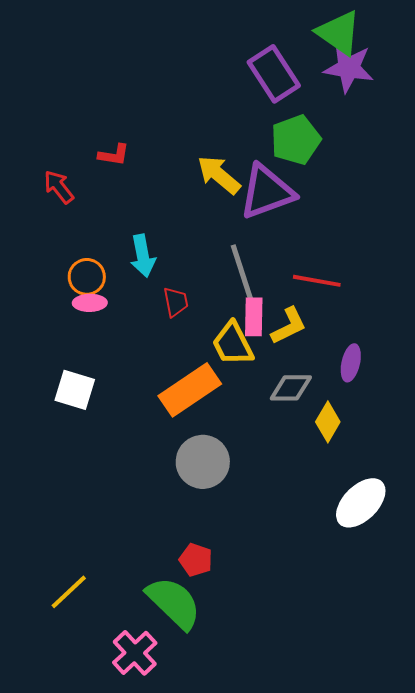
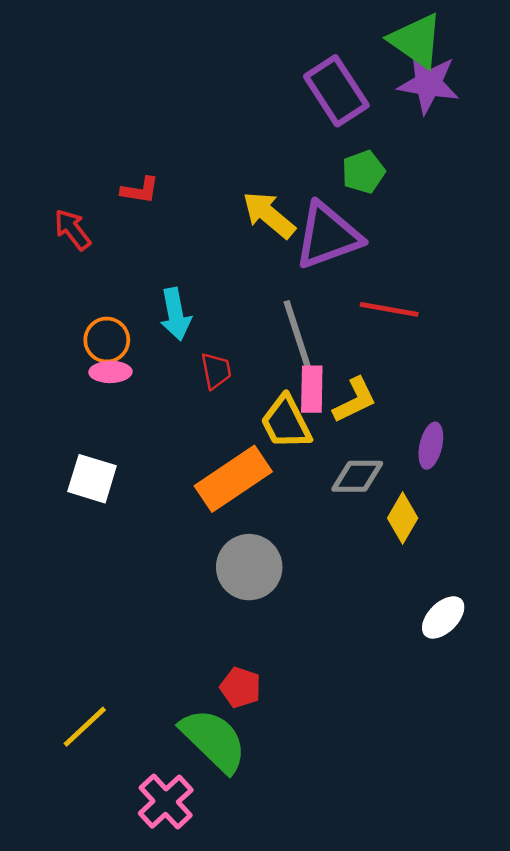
green pentagon: (296, 140) -> (363, 172), size x0.7
red line: (317, 281) -> (389, 309), moved
white ellipse: (361, 503) -> (443, 617), size x0.7

